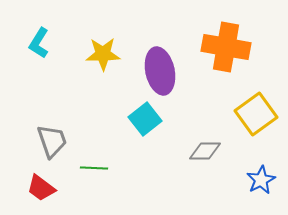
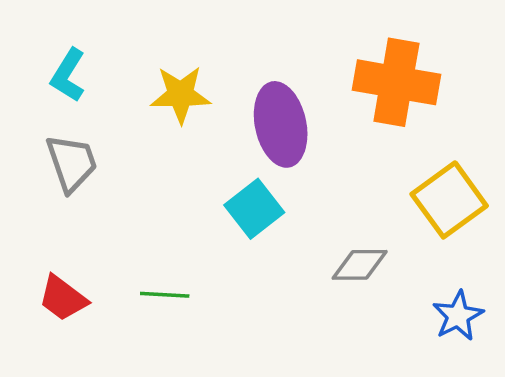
gray trapezoid: (52, 141) -> (72, 163), moved
red trapezoid: (41, 188) -> (63, 298), moved

